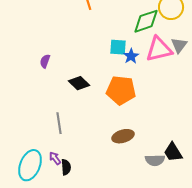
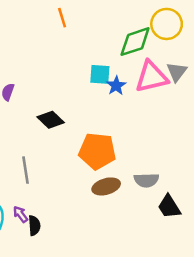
orange pentagon: (121, 90) -> (97, 151), moved
gray semicircle: (155, 160) -> (146, 180), moved

